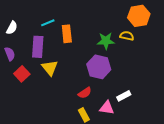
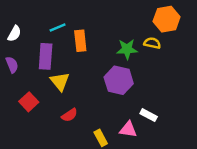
red square: (22, 74) -> (29, 102), moved
red semicircle: (85, 93) -> (70, 115), moved
white rectangle: (124, 96) -> (149, 115), turned 56

